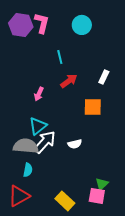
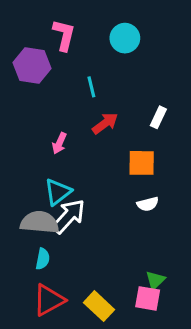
purple hexagon: (21, 25) -> (32, 65), moved
white semicircle: (75, 144) -> (148, 204), moved
red triangle: (19, 196) -> (49, 300), moved

